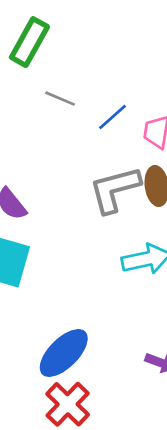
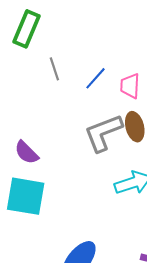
gray line: (60, 99) -> (54, 69), turned 55

